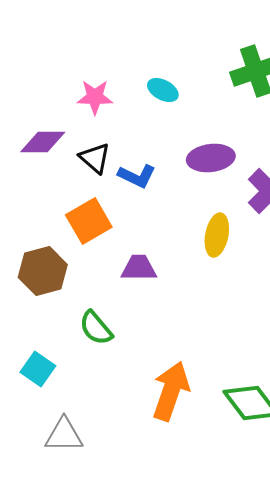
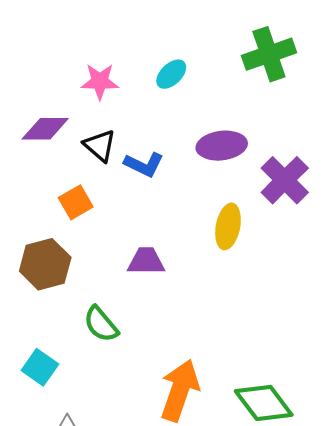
cyan ellipse: (163, 90) -> (171, 74), turned -72
orange square: (89, 221) -> (76, 202), moved, size x0.7

